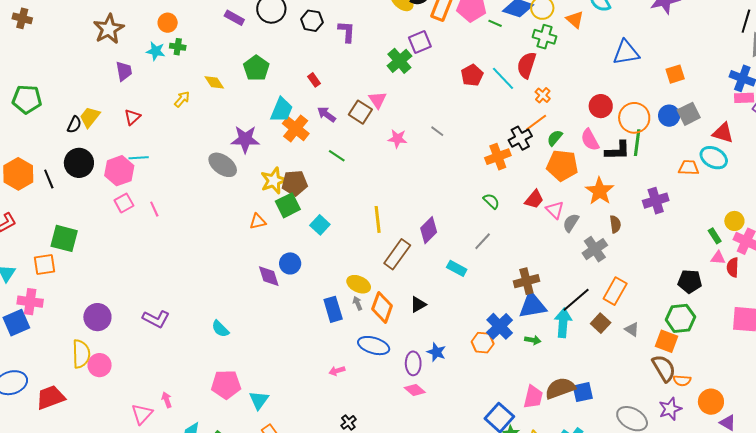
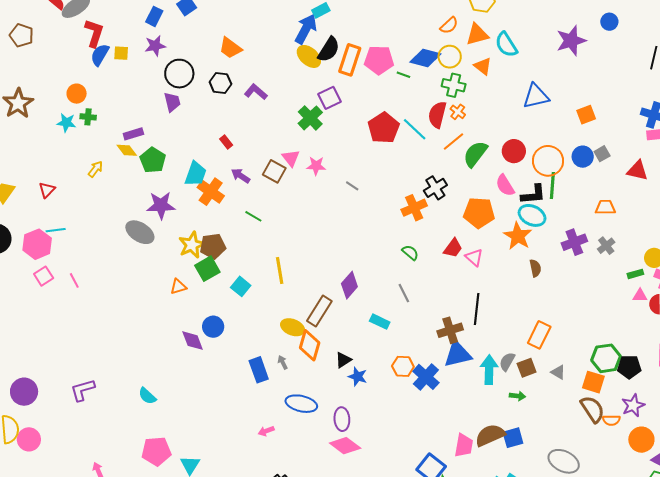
purple rectangle: (234, 18) -> (133, 134), moved, turned -42
purple L-shape: (347, 32) -> (256, 92), turned -50
green pentagon: (256, 68) -> (153, 160), moved
purple trapezoid: (124, 71) -> (172, 102), moved
red pentagon: (472, 75) -> (384, 128), size x1.4
orange cross: (543, 95) -> (458, 112), moved
gray square: (689, 114) -> (602, 154), size x0.7
orange line: (536, 123) -> (454, 142), moved
green semicircle: (555, 138) -> (475, 154), moved, size x1.6
pink star: (397, 139) -> (316, 166), moved
cyan ellipse: (714, 158) -> (532, 215), moved
yellow line: (378, 219) -> (280, 271), moved
gray semicircle: (571, 223) -> (507, 362), moved
green rectangle: (715, 236) -> (635, 274), turned -70
gray line: (483, 241) -> (404, 293), turned -66
gray cross: (595, 249) -> (606, 246), moved, size x0.7
black pentagon: (690, 281) -> (629, 367), moved
yellow ellipse: (359, 284) -> (293, 327), moved
black line: (576, 300) -> (477, 309), moved, turned -40
orange diamond: (382, 307) -> (310, 345), moved
purple L-shape: (156, 319) -> (83, 390), turned 140
brown square: (601, 323) -> (527, 368), turned 30
green arrow: (533, 340) -> (517, 396), moved
orange hexagon: (483, 343) -> (403, 366), moved
blue star: (436, 352) -> (358, 377), moved
pink diamond: (415, 390) -> (345, 446), size x1.4
purple star: (670, 409) -> (633, 405), moved

